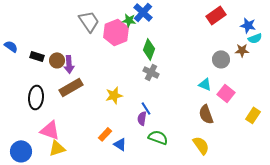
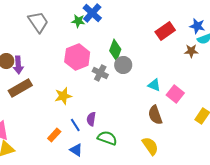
red rectangle: (216, 15) -> (165, 31), moved
pink hexagon: (116, 32) -> (77, 57), moved
green diamond: (149, 49) -> (115, 50), moved
gray circle: (221, 59) -> (123, 65), moved
blue line: (146, 108) -> (75, 125), moved
blue triangle: (120, 144) -> (76, 150), moved

